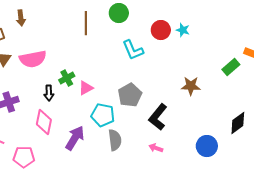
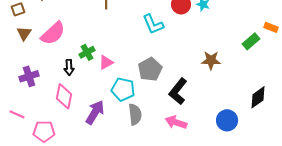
pink semicircle: (33, 59) -> (53, 33), turned -32
pink arrow: (156, 148) -> (176, 122), size x1.5

